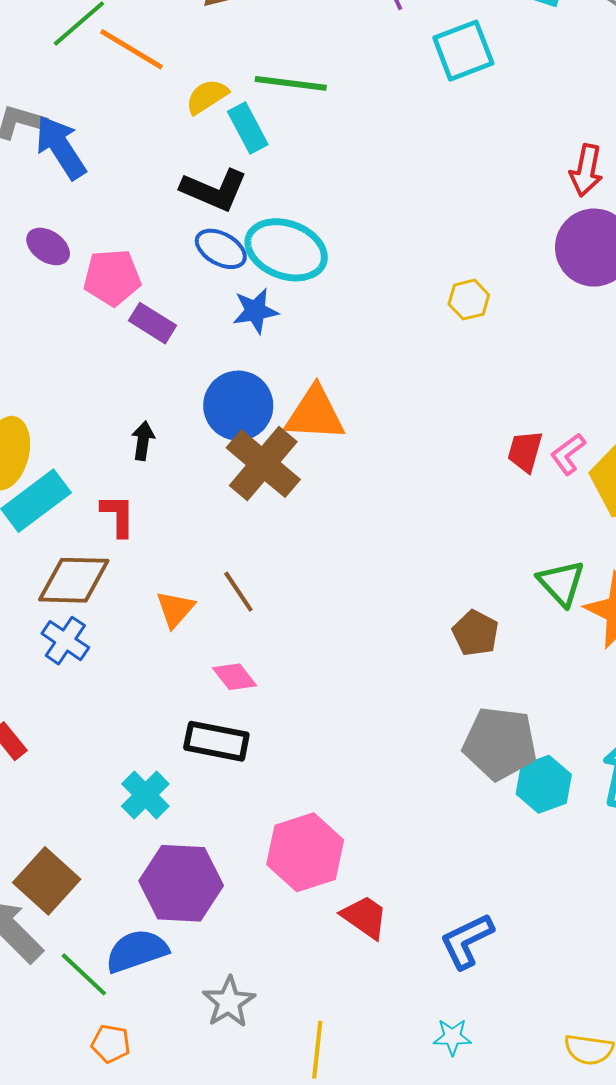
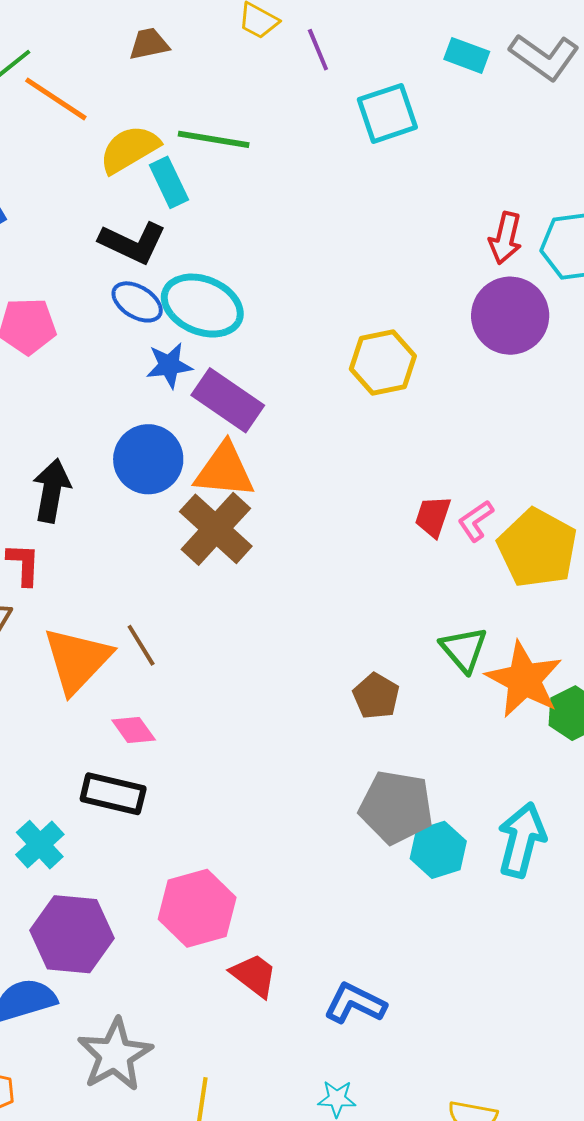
yellow semicircle: (207, 97) -> (129, 149), size x1.4
yellow hexagon: (469, 300) -> (383, 363), size x1.6
purple rectangle: (153, 323) -> (228, 400), moved, size x1.5
black arrow: (143, 441) -> (52, 490), size x1.6
brown cross: (263, 464) -> (216, 529), moved
orange triangle: (175, 609) -> (77, 660), size x1.8
blue L-shape: (467, 941) -> (355, 1003), turned 50
gray star: (229, 1002) -> (115, 1055), size x1.4

